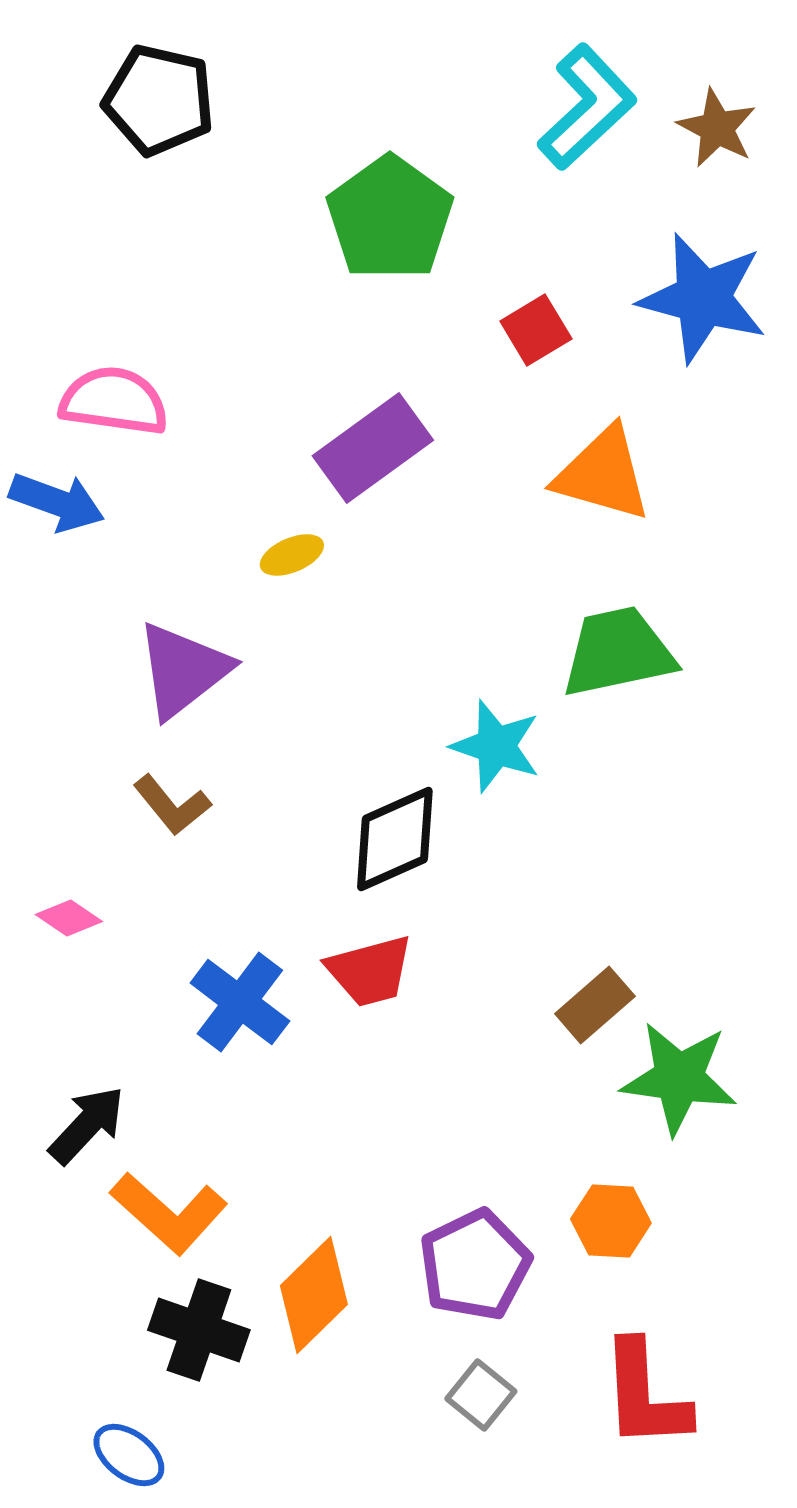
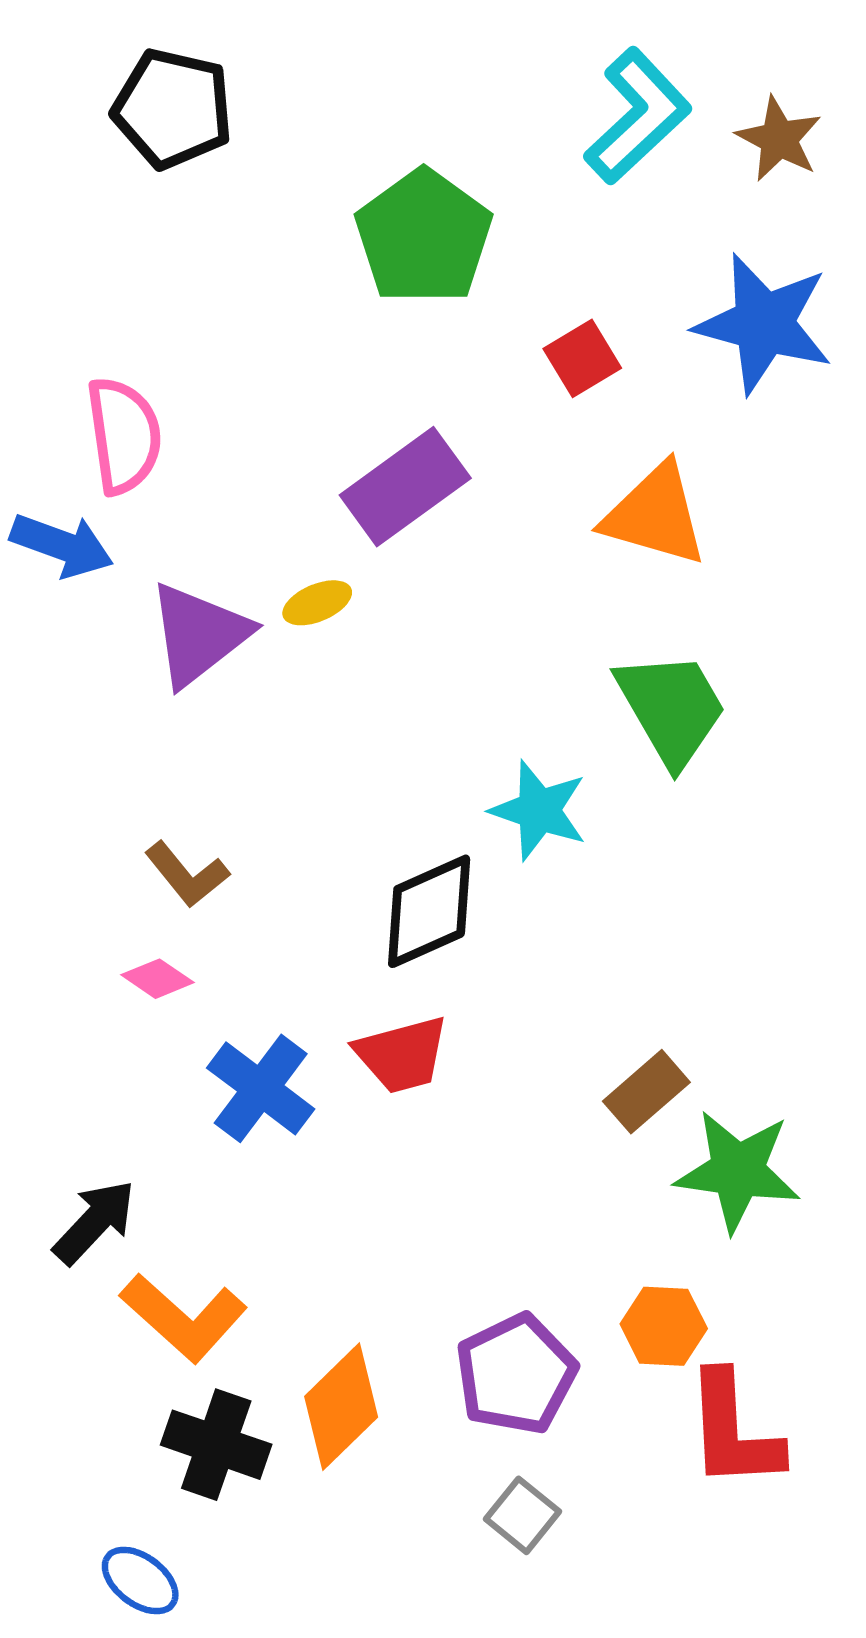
pink semicircle: (114, 401) -> (124, 436), turned 74
green trapezoid: (618, 652) -> (671, 708), turned 72
purple triangle: (183, 670) -> (199, 634), moved
pink diamond: (69, 918) -> (158, 979), moved
red L-shape: (645, 1395) -> (733, 1431), moved

